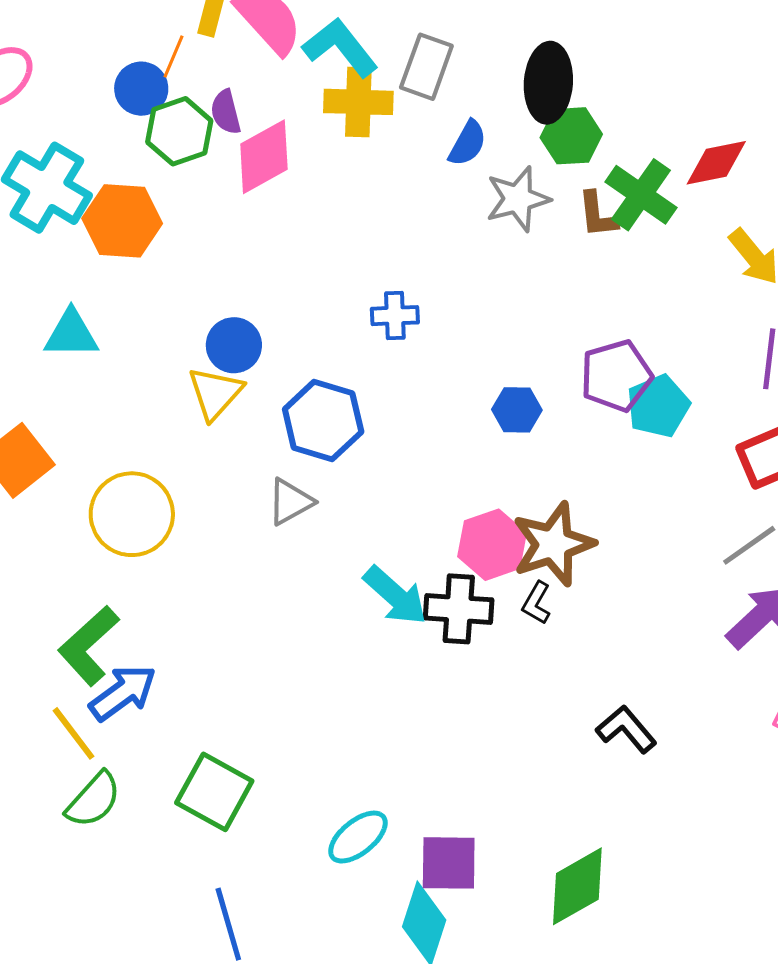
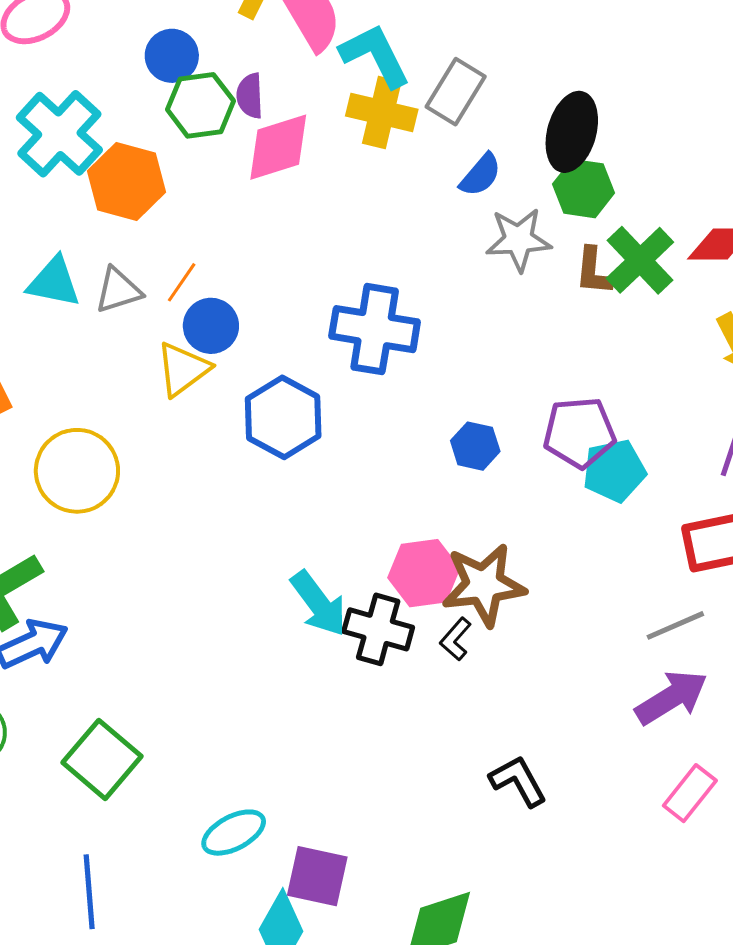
orange line: (173, 57) -> (182, 282), moved
blue cross: (395, 316) -> (375, 329), size x1.8
gray triangle: (290, 502) -> (118, 290), moved

